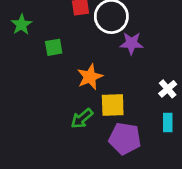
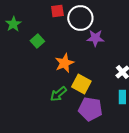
green square: (54, 47) -> (37, 41), turned -32
yellow square: (113, 105) -> (81, 84), turned 30

